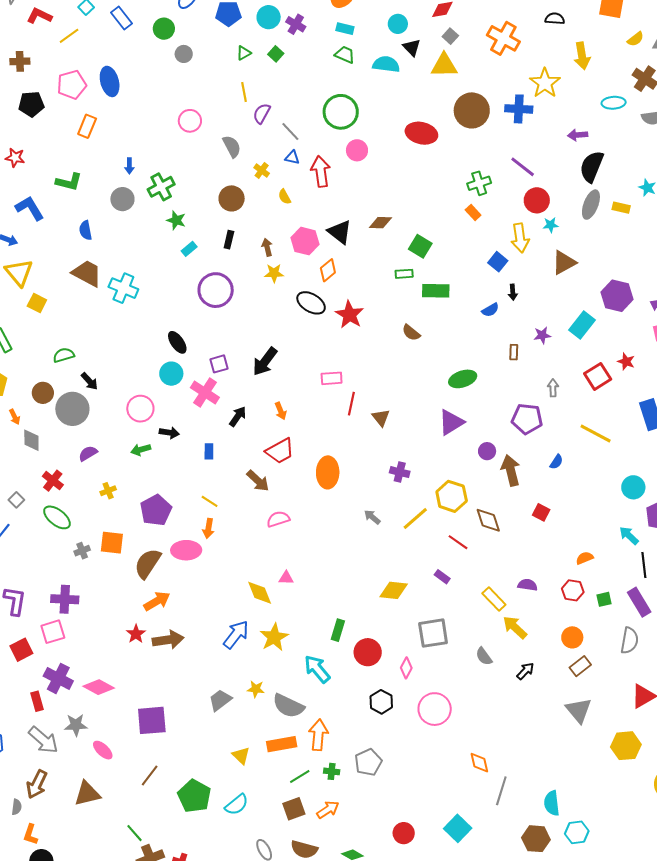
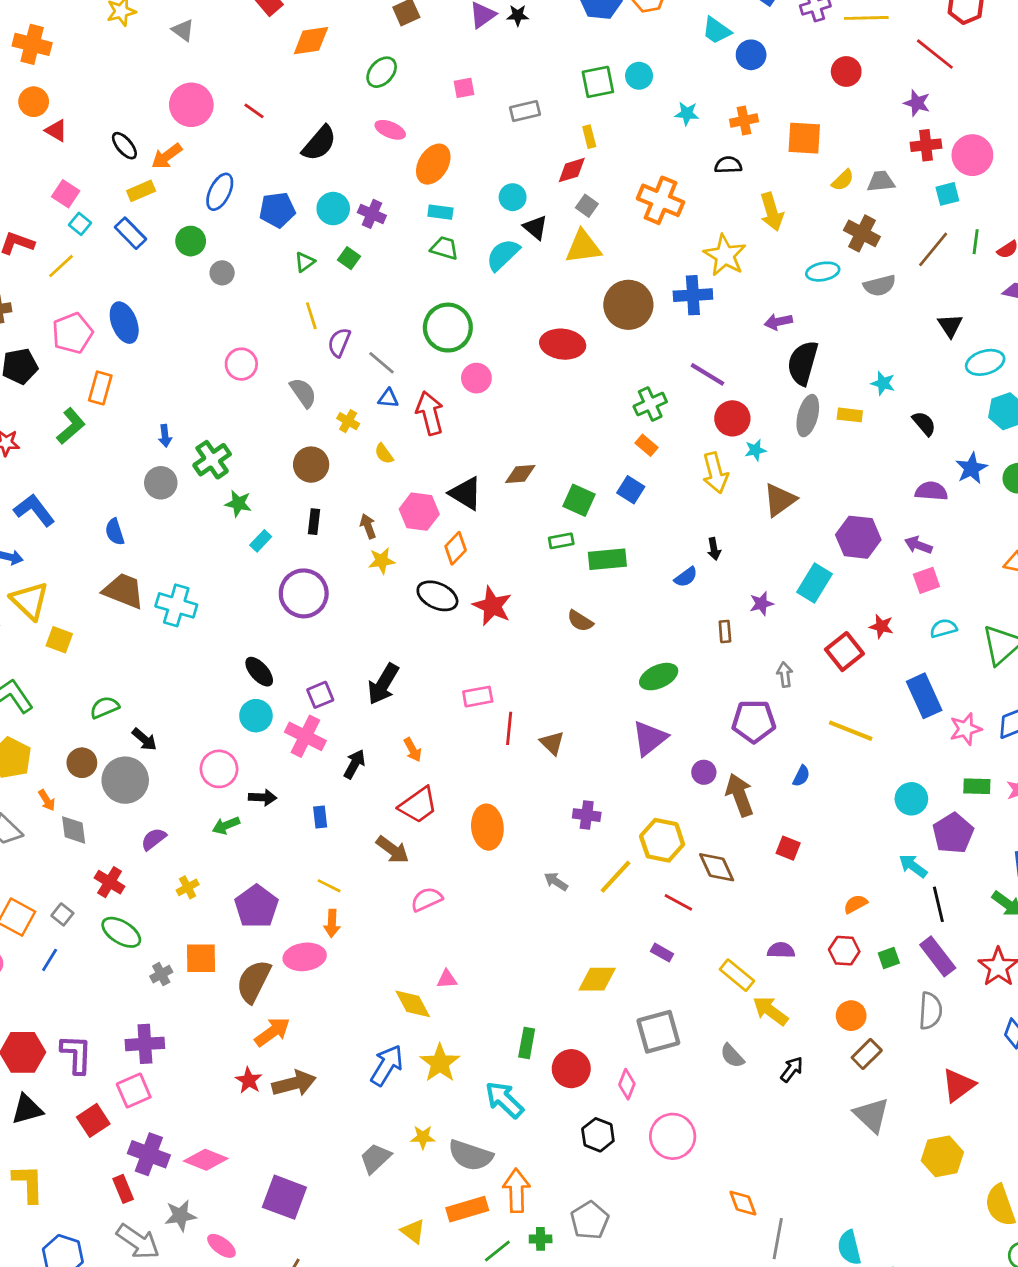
cyan semicircle: (386, 64) -> (503, 255), turned -44
green L-shape: (69, 182) -> (71, 426), moved, turned -48
blue square: (498, 262) -> (631, 490), moved
purple square: (152, 720) -> (284, 1197), turned 32

